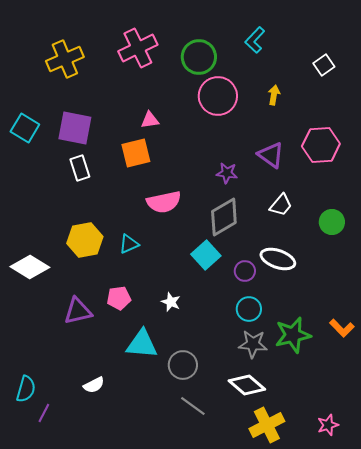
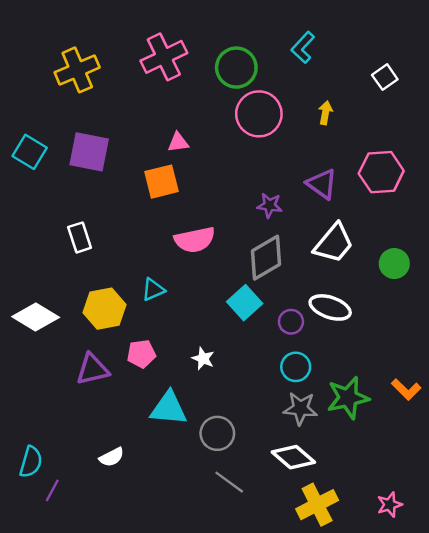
white rectangle: (80, 168) -> (80, 237), moved
white trapezoid: (281, 205) -> (334, 243), size x1.5
yellow hexagon: (85, 240) -> (105, 309), moved

